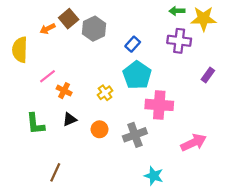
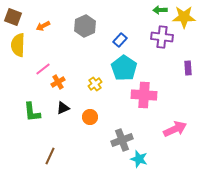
brown square: (69, 19) -> (13, 17), moved, turned -30
purple rectangle: (208, 75) -> (188, 68), turned -40
orange cross: (64, 91) -> (58, 82), turned 32
gray cross: (135, 135) -> (122, 140), moved

